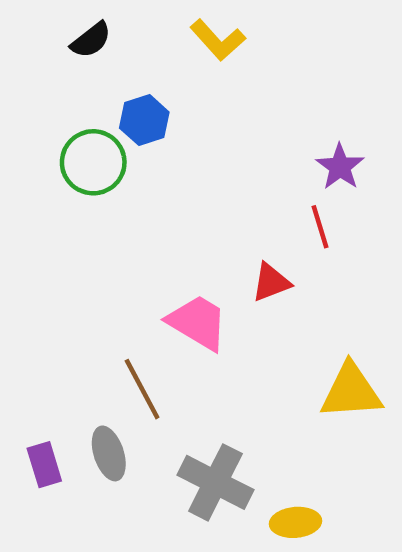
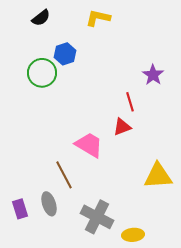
yellow L-shape: (218, 40) -> (98, 18), turned 145
red line: (320, 227) -> (130, 102), moved

